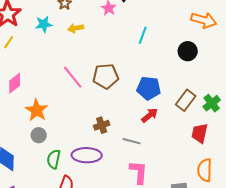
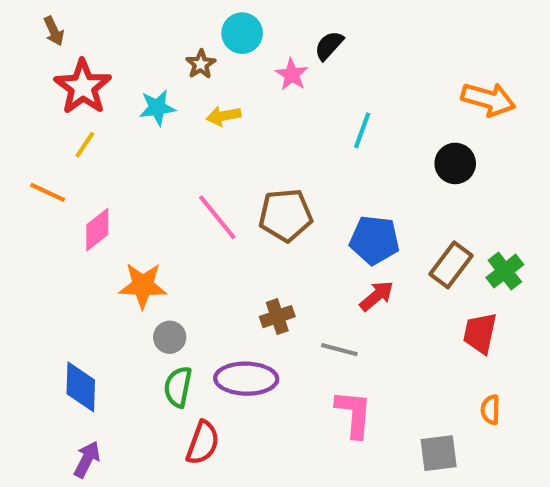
orange star: (37, 110) -> (143, 286), turned -30
gray circle: (39, 135) -> (170, 337), moved
orange semicircle: (205, 170) -> (490, 410), size x0.6

